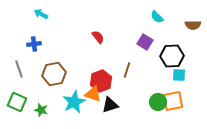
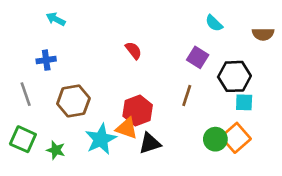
brown line: (127, 70) -> (187, 96), moved
orange square: (173, 101) -> (236, 138), turned -30

